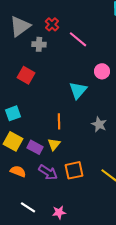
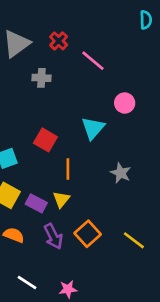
gray cross: (39, 44) -> (41, 78), moved
red square: (26, 75) -> (45, 140), moved
orange square: (74, 170) -> (88, 234), turned -30
purple arrow: (48, 172) -> (53, 236), turned 30

